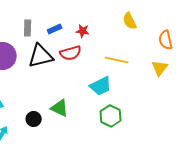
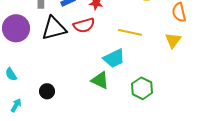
green triangle: (60, 108) -> (100, 80), moved
green hexagon: (111, 116) -> (142, 88), moved

